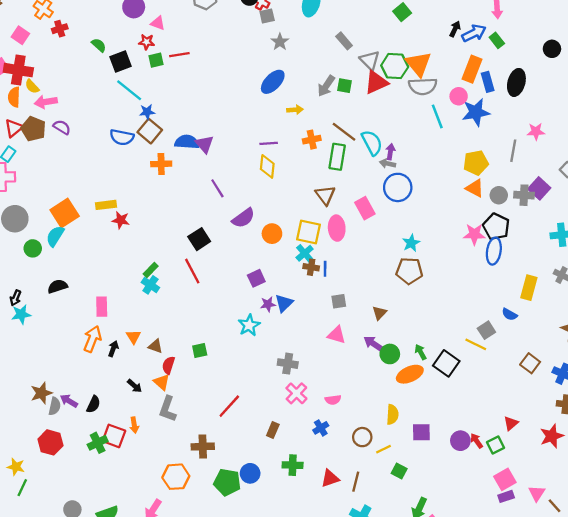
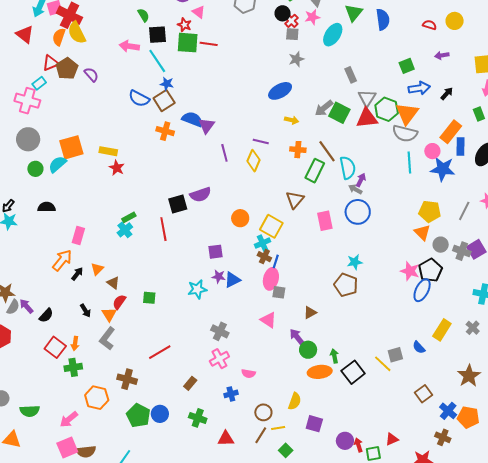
blue arrow: (474, 33) -> (419, 88), moved
green square: (156, 60) -> (188, 43), size x1.6
yellow semicircle: (32, 86) -> (77, 33), size x1.6
green square: (345, 86) -> (339, 113), size x1.5
pink arrow: (46, 102) -> (129, 46), moved
purple line: (217, 188) -> (224, 153), moved
purple semicircle: (243, 218) -> (200, 195), moved
pink ellipse: (337, 228) -> (271, 279), moved
green cross: (98, 443) -> (73, 367), moved
brown line: (356, 482) -> (261, 435), moved

